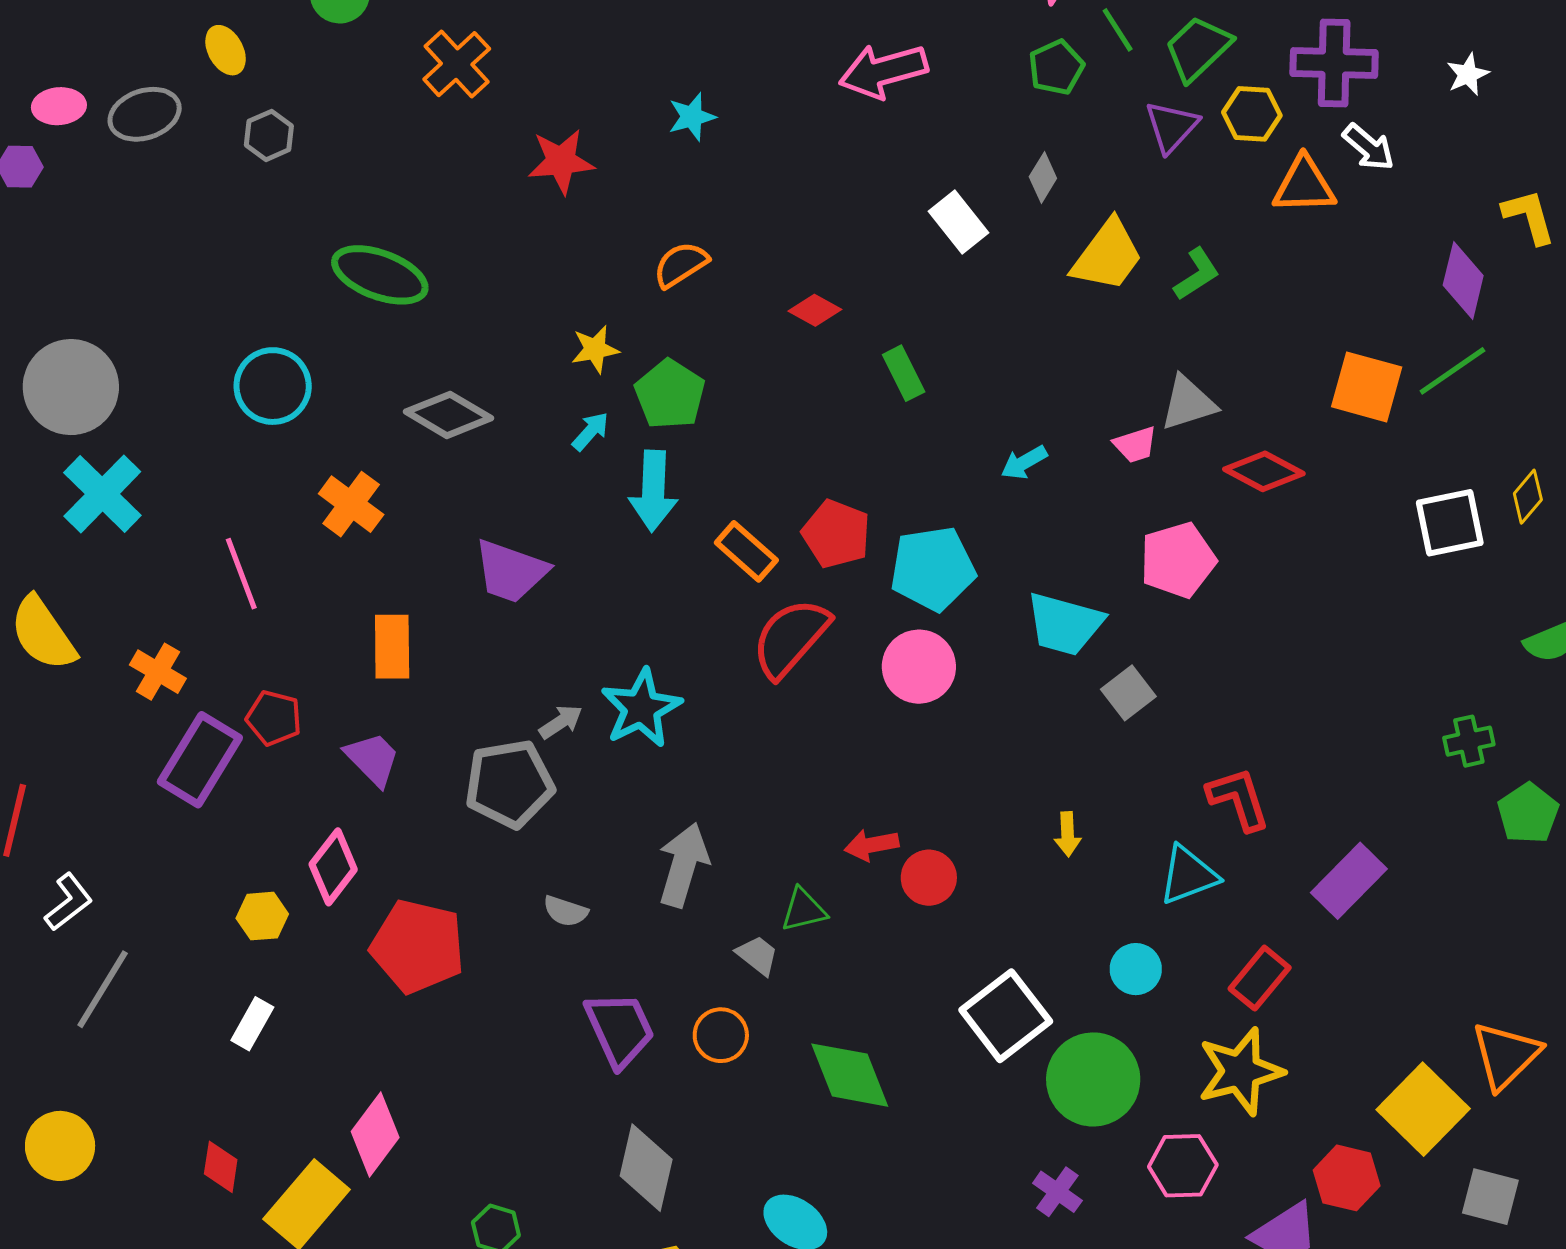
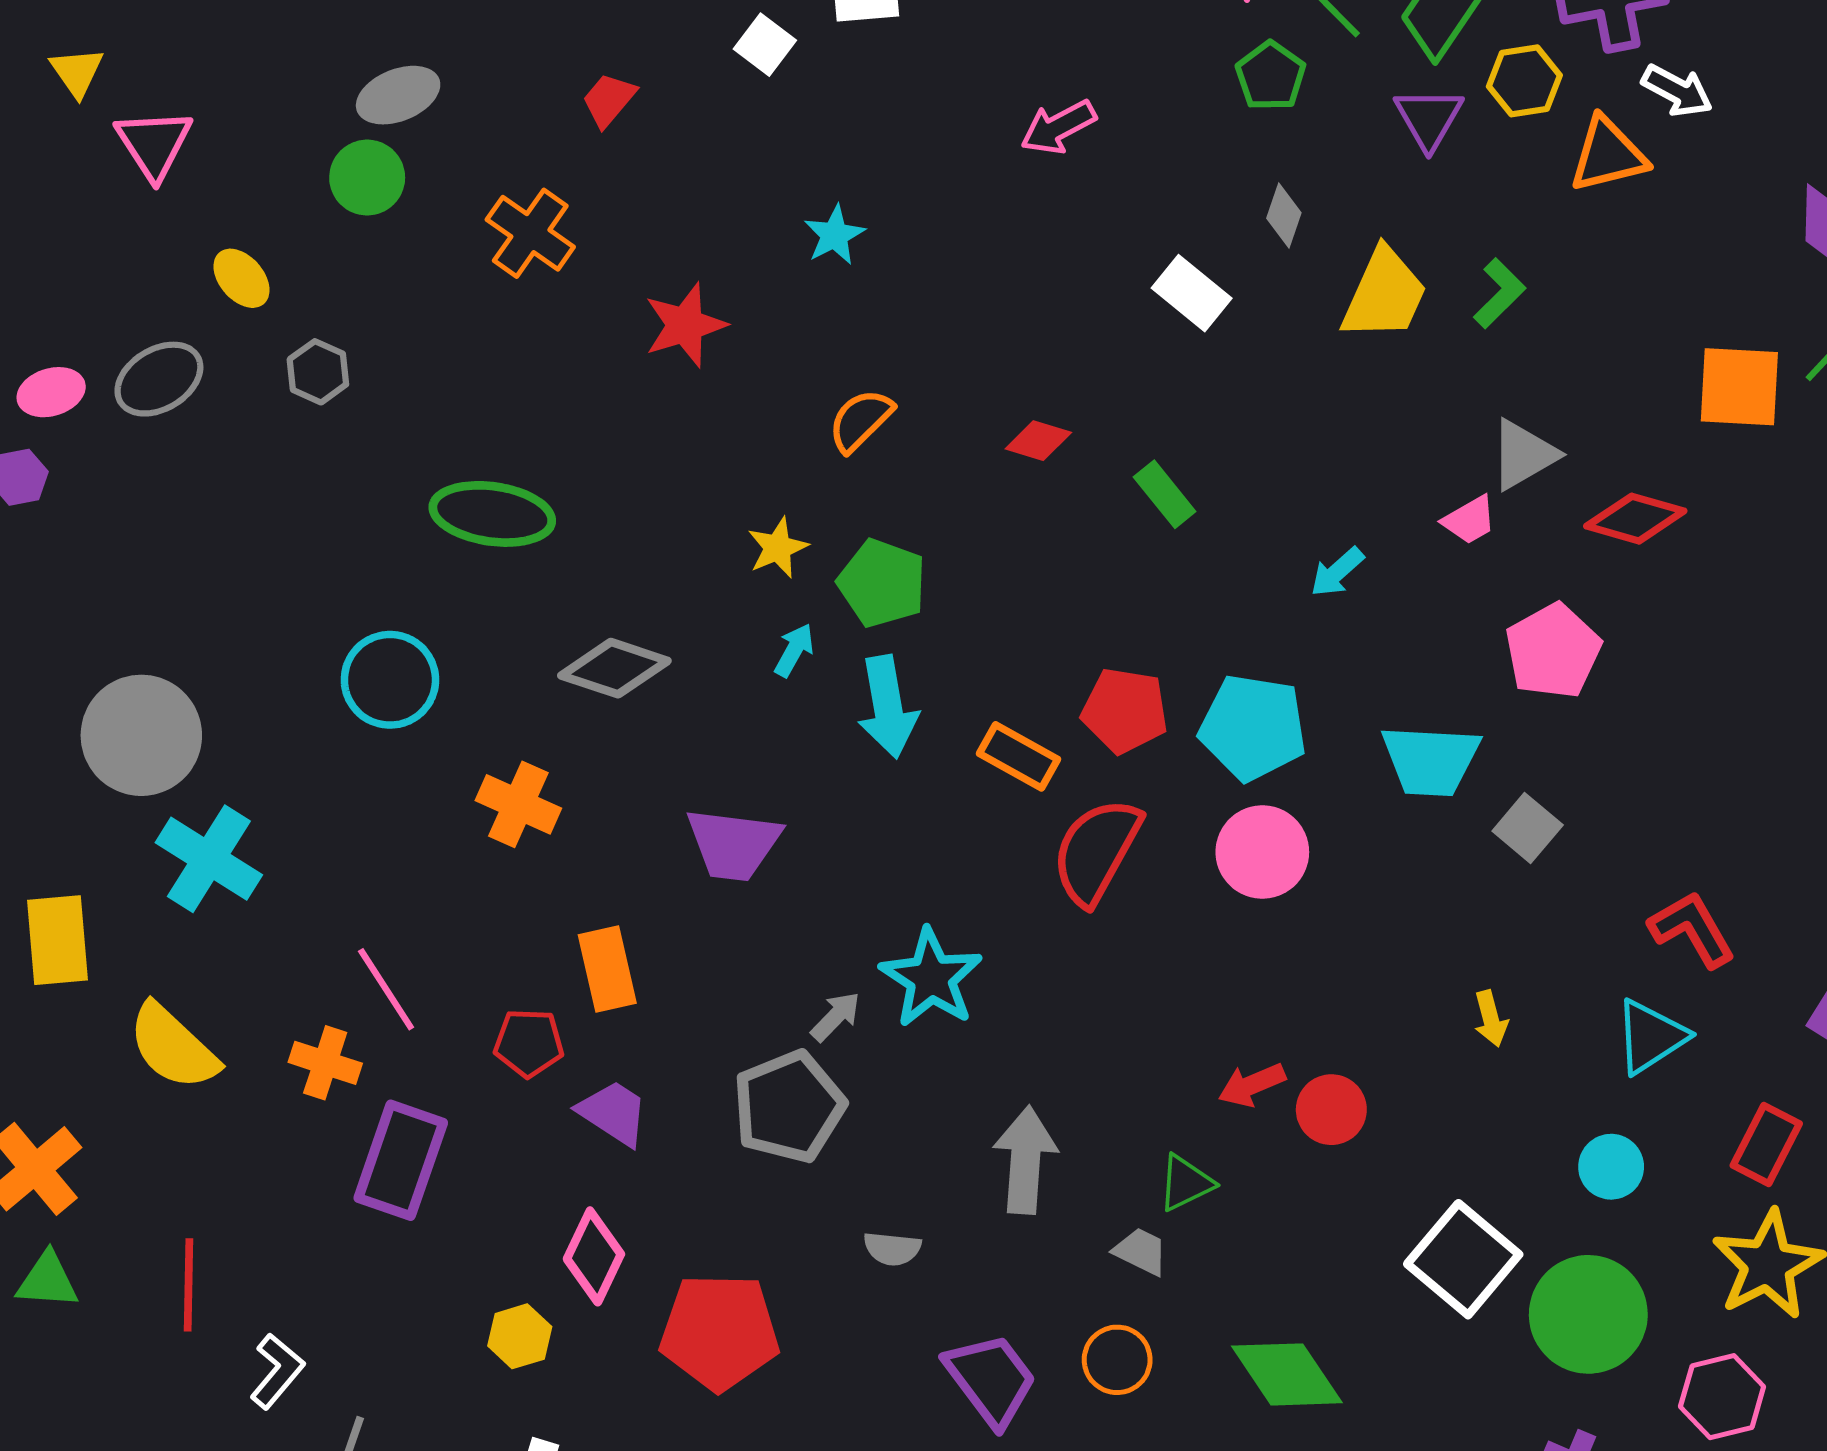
pink arrow: (883, 71) -> (1058, 127), size x0.7
cyan pentagon: (933, 569) -> (1253, 727), turned 30
pink line: (241, 574) -> (386, 989), moved
red pentagon: (274, 718) -> (529, 1043), moved

